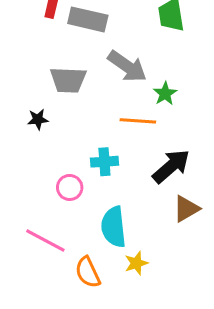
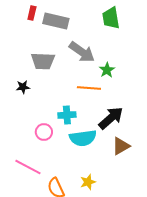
cyan semicircle: (114, 227) -> (83, 138), moved, turned -92

